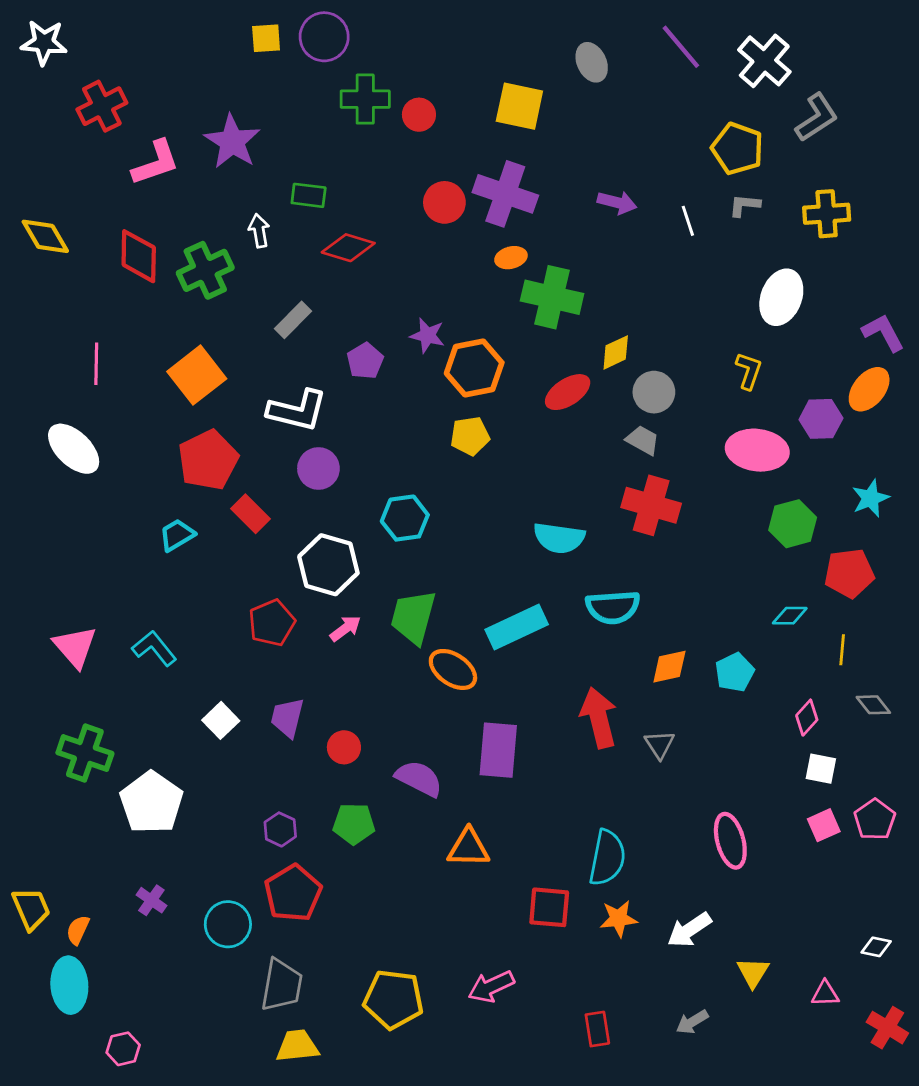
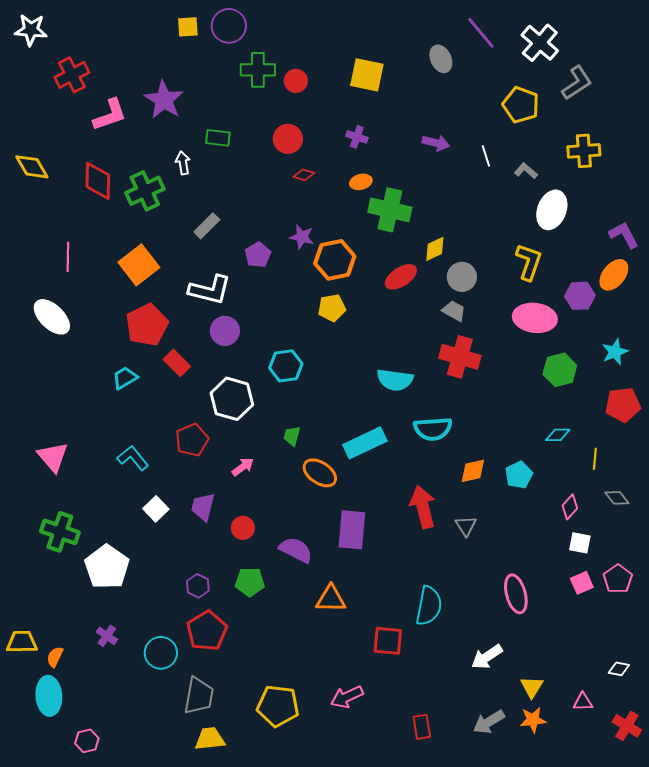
gray ellipse: (592, 62) -> (441, 59), moved
purple cross: (505, 194) -> (357, 137), size x0.5
red circle: (444, 202) -> (288, 139), moved
gray L-shape: (745, 205) -> (526, 171), moved, turned 35
red diamond: (348, 248) -> (304, 175), moved, size x0.6
yellow L-shape: (749, 371) -> (529, 262), size x1.4
red pentagon: (849, 573) -> (623, 405), moved
green trapezoid: (413, 617) -> (292, 436), size x0.5
pink arrow: (345, 628) -> (243, 467), moved
cyan L-shape: (154, 648) -> (133, 458), moved
yellow trapezoid: (31, 909) -> (22, 642), turned -68
orange star: (619, 919) -> (533, 720), moved
gray arrow: (692, 1022) -> (489, 722), size x1.4

